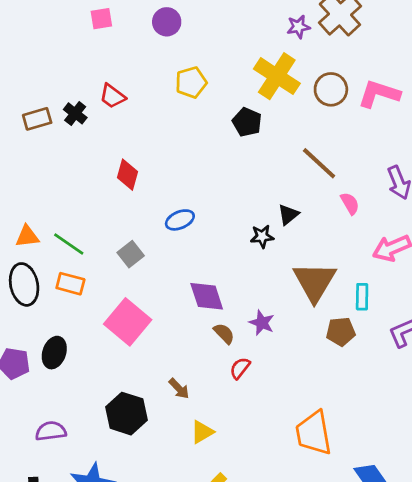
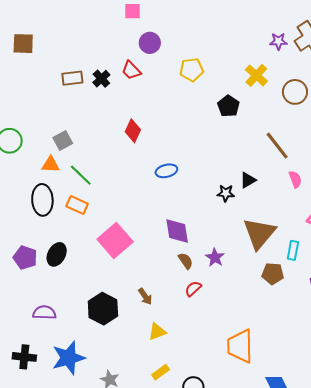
purple circle: (167, 22) -> (150, 43), moved
yellow cross: (277, 76) -> (256, 75), size x0.7
gray square: (131, 254) -> (63, 140), moved

